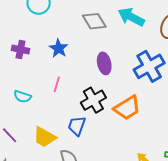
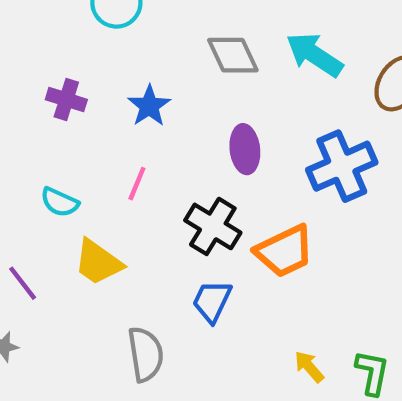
black cross: (93, 100) -> (213, 226), turned -35
blue trapezoid: (77, 126) -> (212, 301), moved
yellow trapezoid: (45, 137) -> (98, 262), moved

